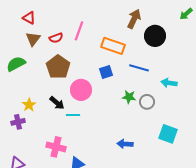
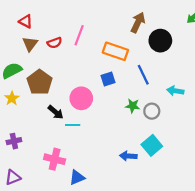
brown pentagon: (58, 67) -> (40, 82), moved
blue line: (139, 68) -> (143, 75), turned 48
yellow star: (29, 105) -> (12, 98), moved
purple cross: (18, 122) -> (14, 141), moved
cyan square: (168, 134) -> (152, 145), moved, turned 30

